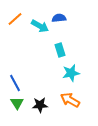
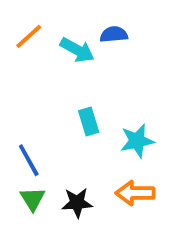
cyan rectangle: (60, 50) -> (89, 122), moved
orange arrow: (70, 100) -> (135, 193), turned -30

